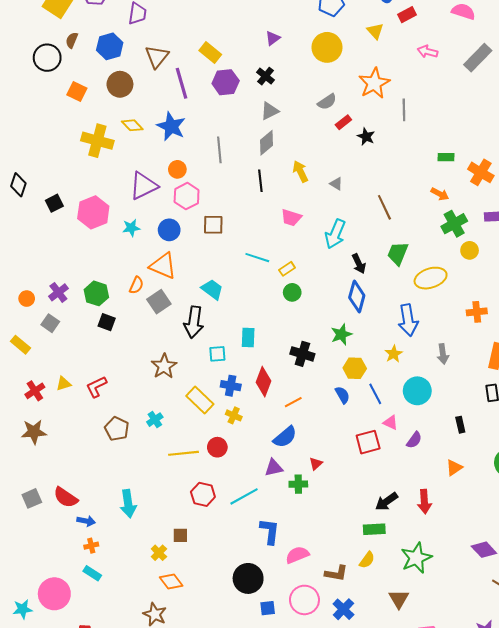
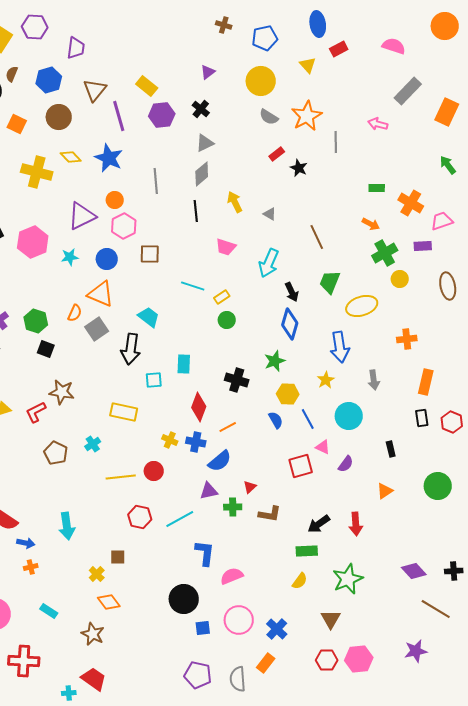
pink arrow: (428, 51) -> (378, 124), moved
gray semicircle: (327, 102) -> (269, 117), moved, turned 66
brown star: (164, 366) -> (62, 392), moved, turned -30
blue cross: (231, 386) -> (196, 442), moved
yellow rectangle: (200, 400) -> (124, 412), moved, turned -32
cyan rectangle: (92, 573) -> (49, 611), moved
brown L-shape: (336, 573) -> (270, 514), moved

